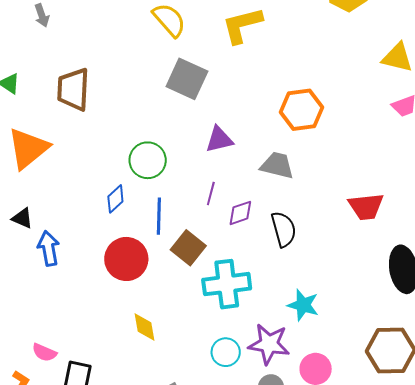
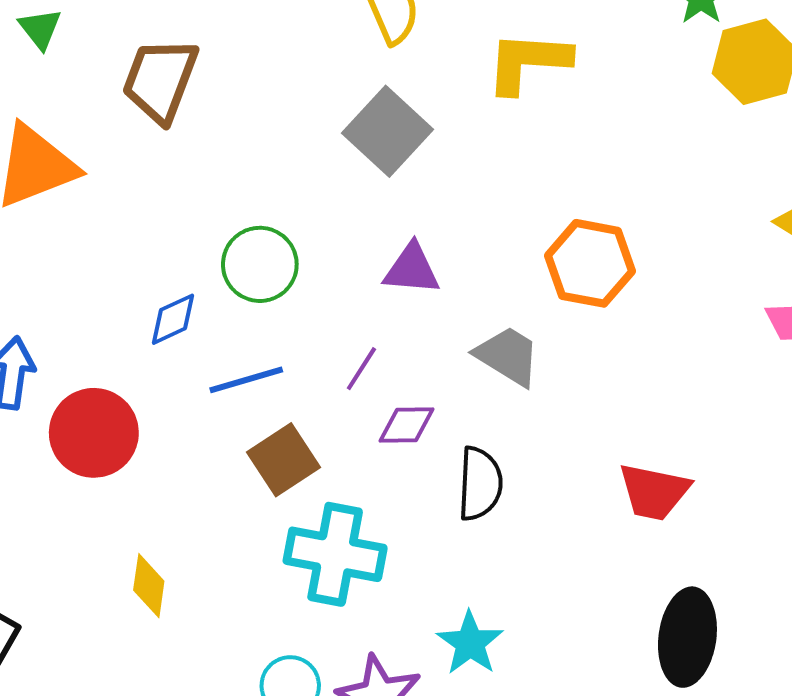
blue line: (159, 216) -> (246, 380), turned 54
red circle: (126, 259) -> (94, 433), moved

